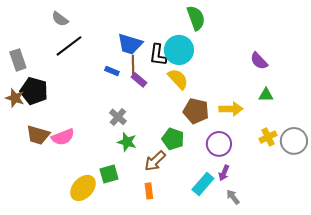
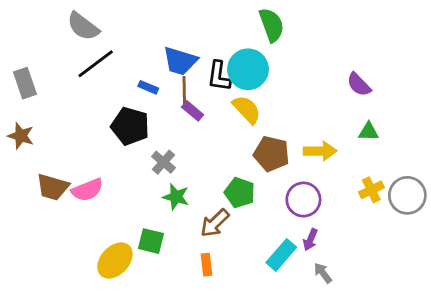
gray semicircle: (60, 19) -> (83, 26), size x1.4
blue rectangle: (112, 71) -> (148, 87), moved
black pentagon: (34, 91) -> (130, 126), moved
green square: (109, 174) -> (151, 241), turned 30

